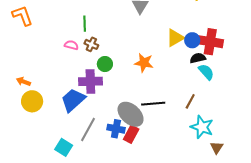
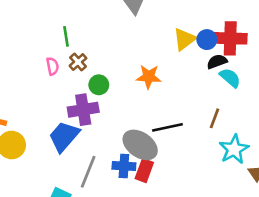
brown cross: (91, 44) -> (78, 62), turned 32
pink semicircle: (71, 45) -> (52, 66), turned 72
cyan star: (202, 127) -> (234, 149), turned 30

